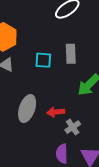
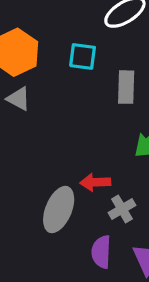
cyan square: (43, 60) -> (83, 56), moved
gray ellipse: (27, 109) -> (59, 210), moved

